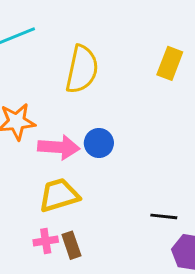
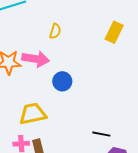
yellow semicircle: (82, 69) -> (55, 31), size x0.5
pink arrow: (59, 147) -> (36, 59), moved

